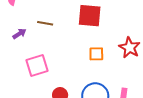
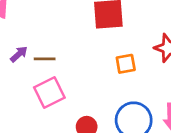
brown line: (45, 23) -> (45, 59), moved

